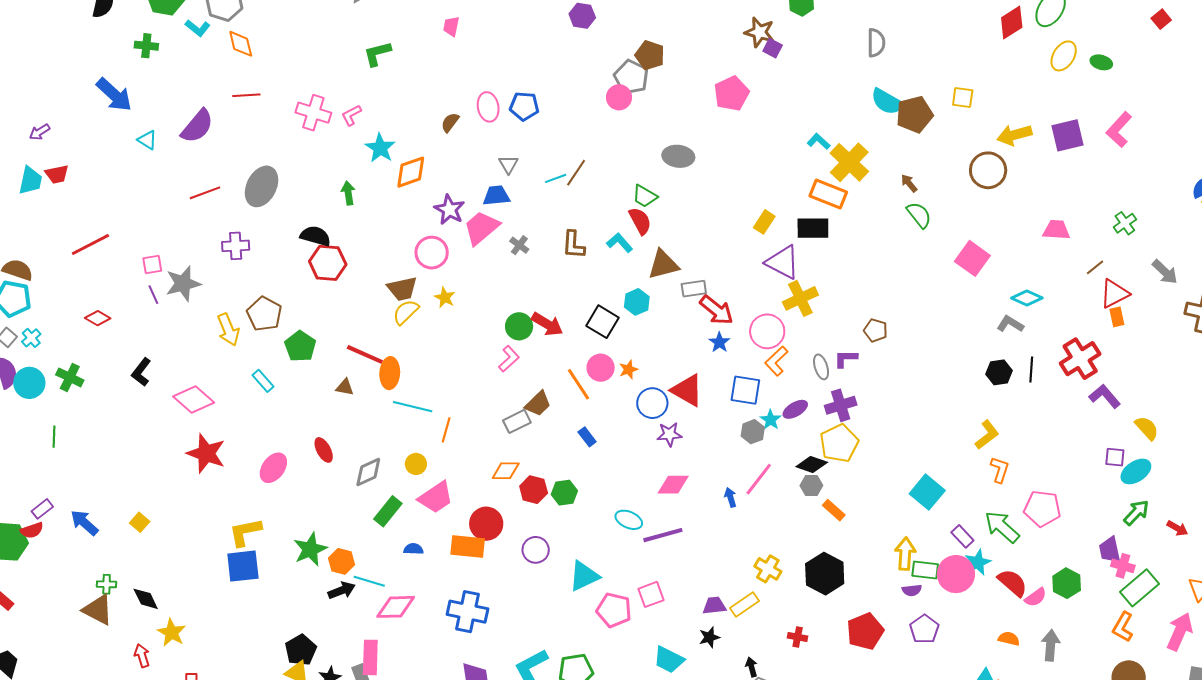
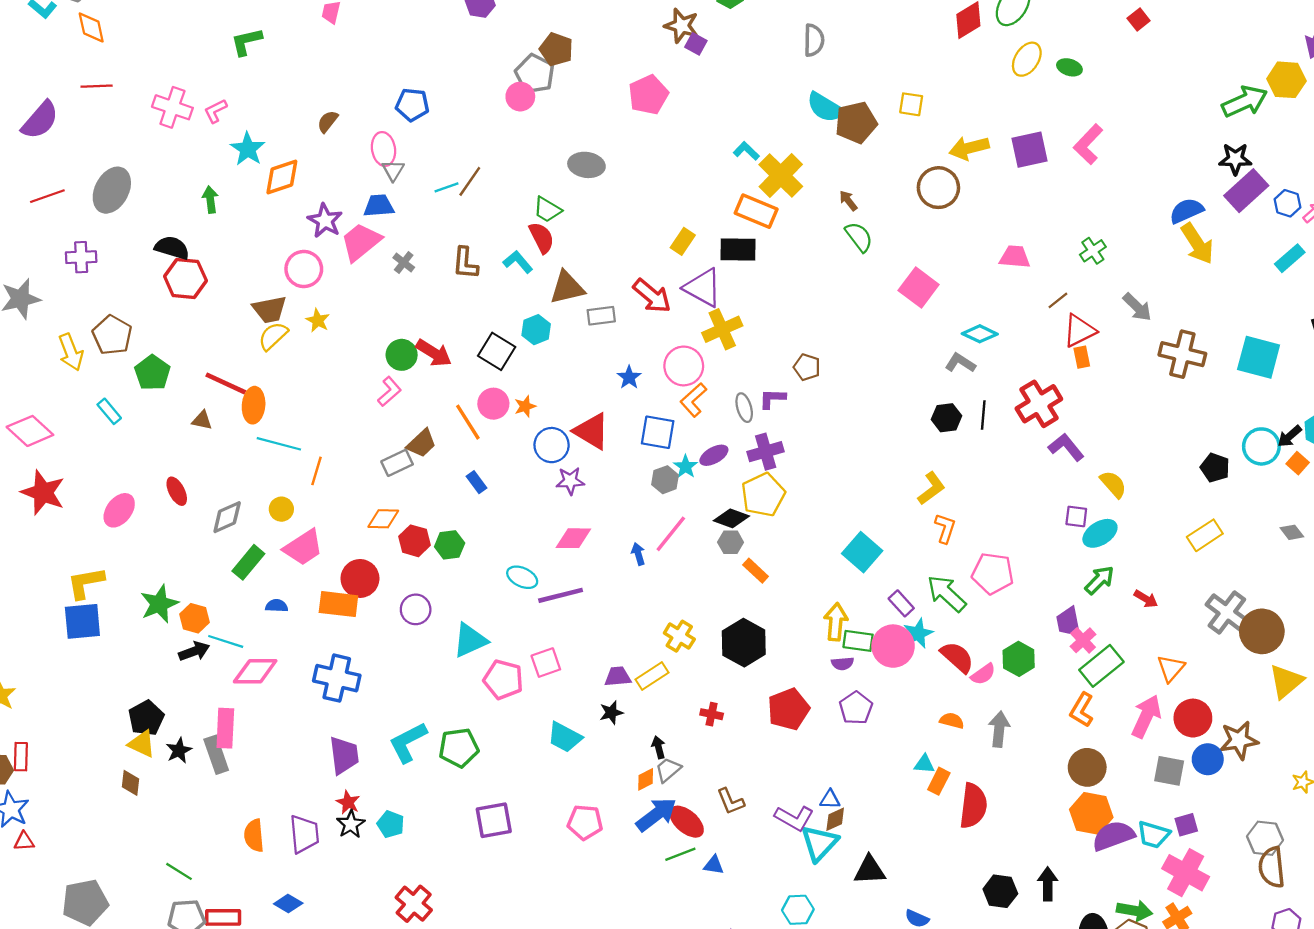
pink ellipse: (488, 107) -> (383, 149), moved
red arrow: (716, 310) -> (652, 296), moved
pink cross: (1123, 566) -> (1083, 640), turned 30

